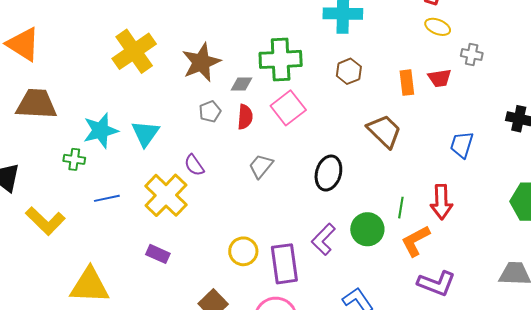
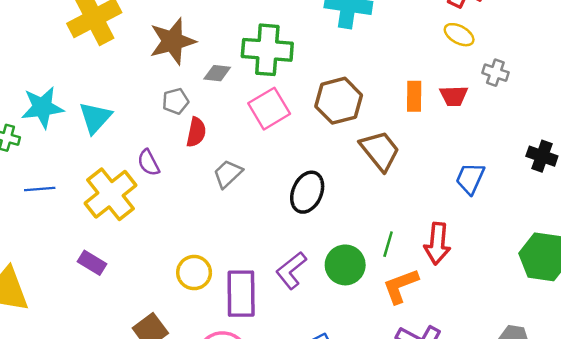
brown hexagon: (349, 71) -> (339, 101), moved, size x1.5
red semicircle: (245, 117) -> (196, 132), moved

